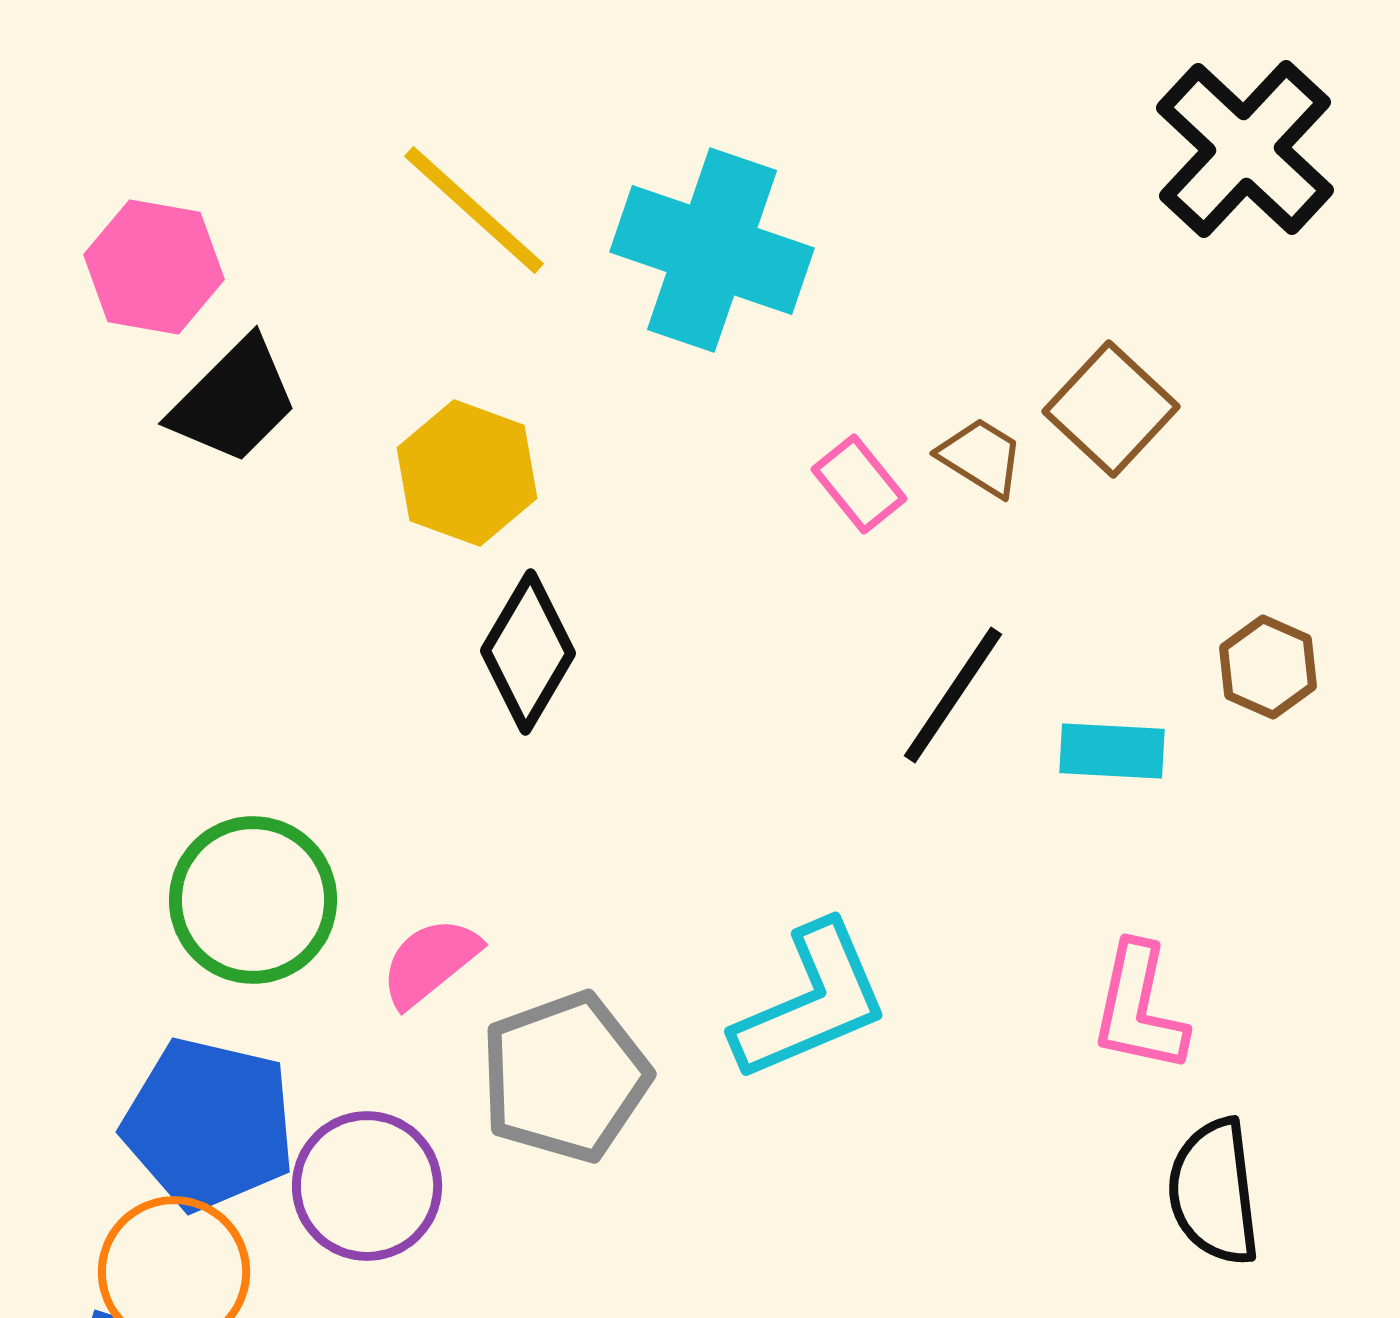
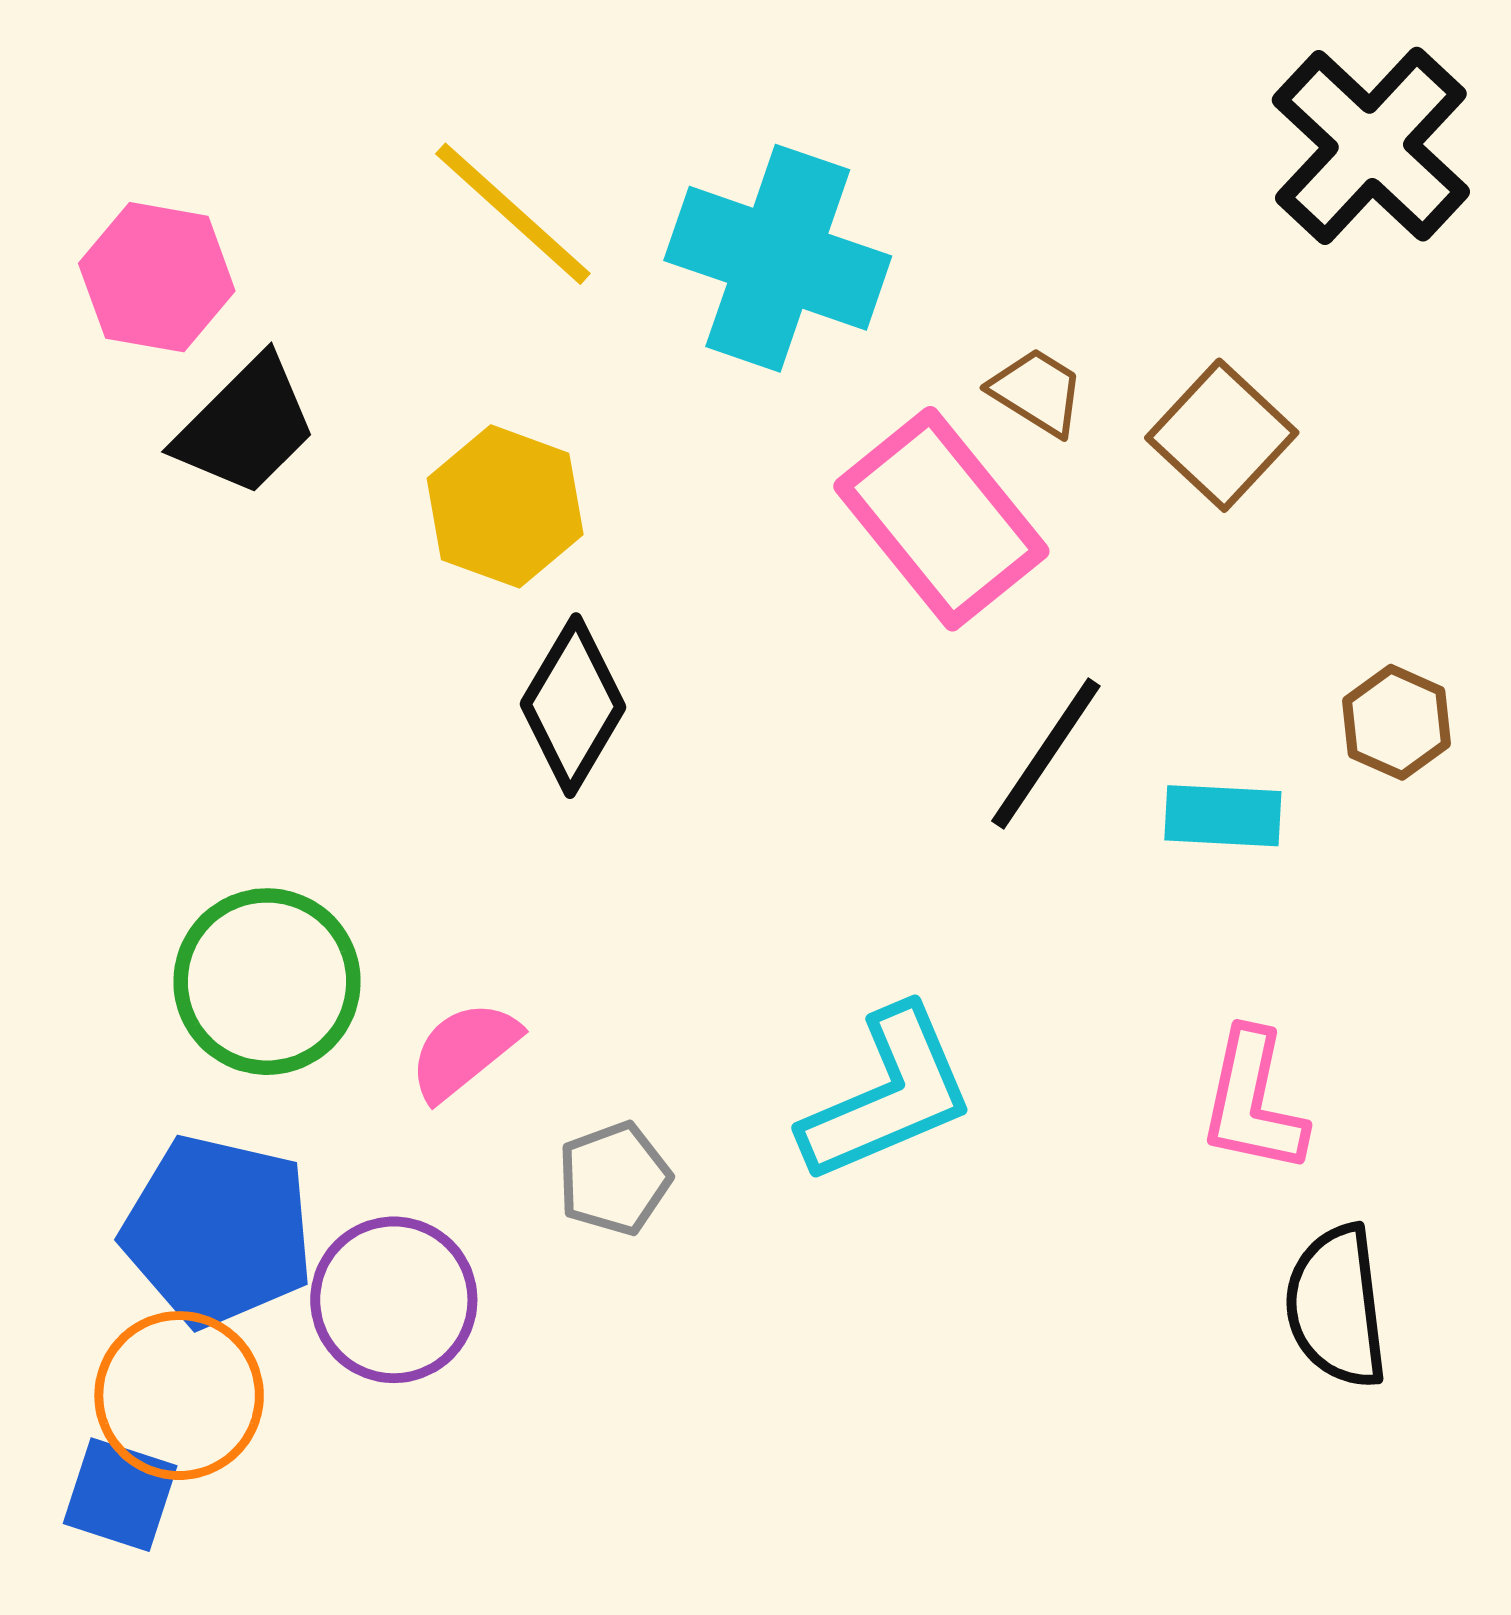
brown trapezoid: (981, 457) -> (1037, 392), moved
pink rectangle: (859, 484) -> (941, 519), size x2.0
gray pentagon: (565, 1077) -> (614, 1179), size x0.6

